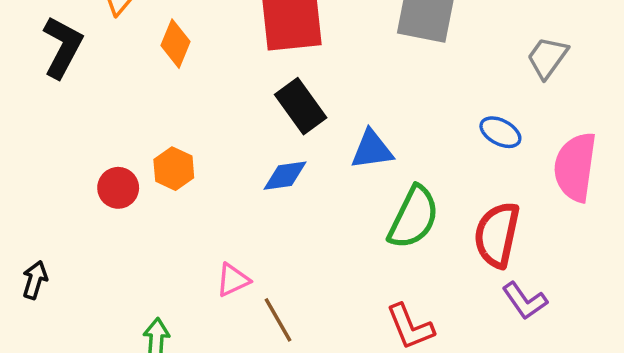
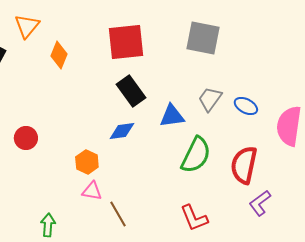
gray trapezoid: (547, 57) -> (210, 99), moved
orange hexagon: (174, 169) -> (87, 162), moved
pink triangle: (233, 280) -> (92, 191), turned 35
purple L-shape: (525, 301) -> (260, 203), turned 88

